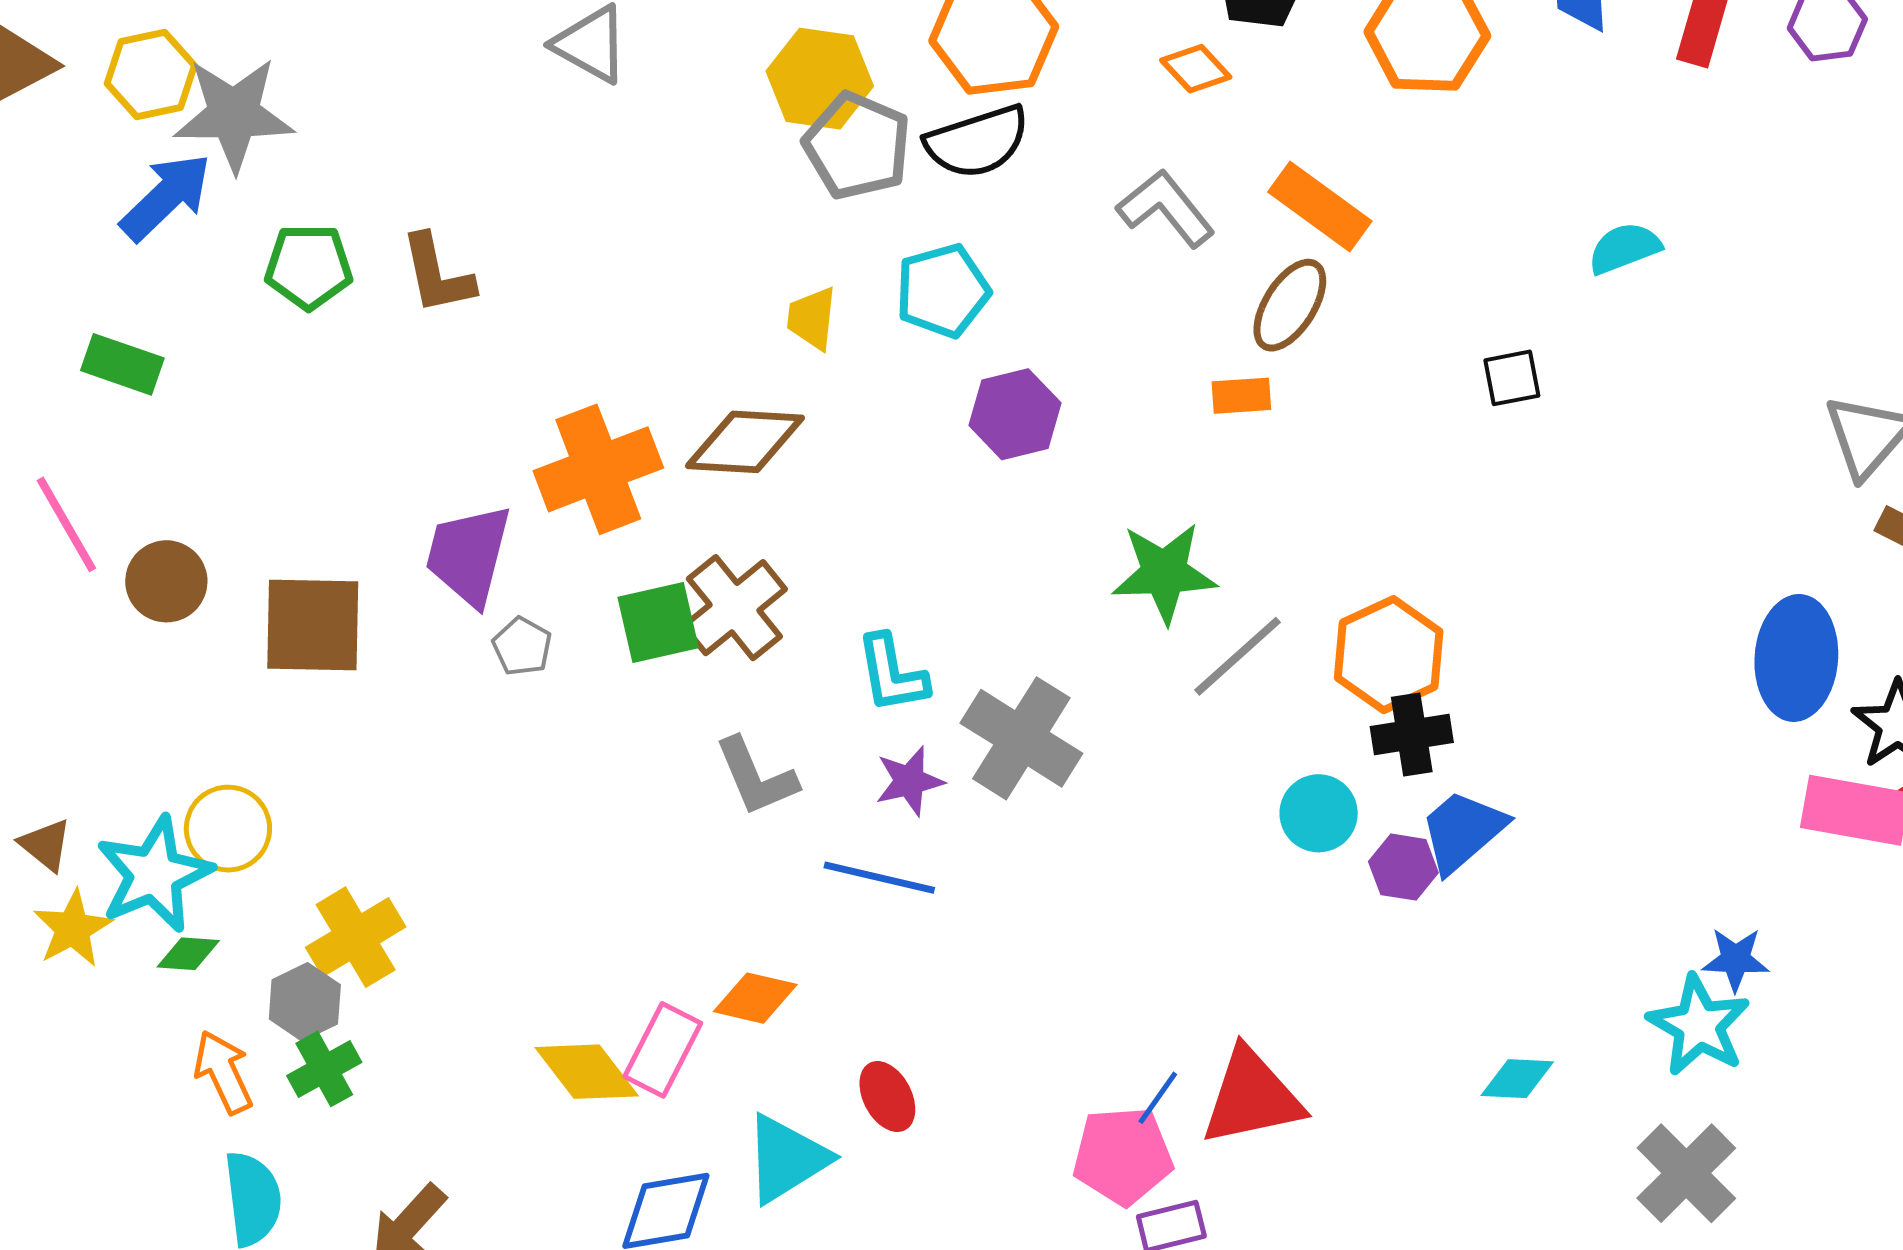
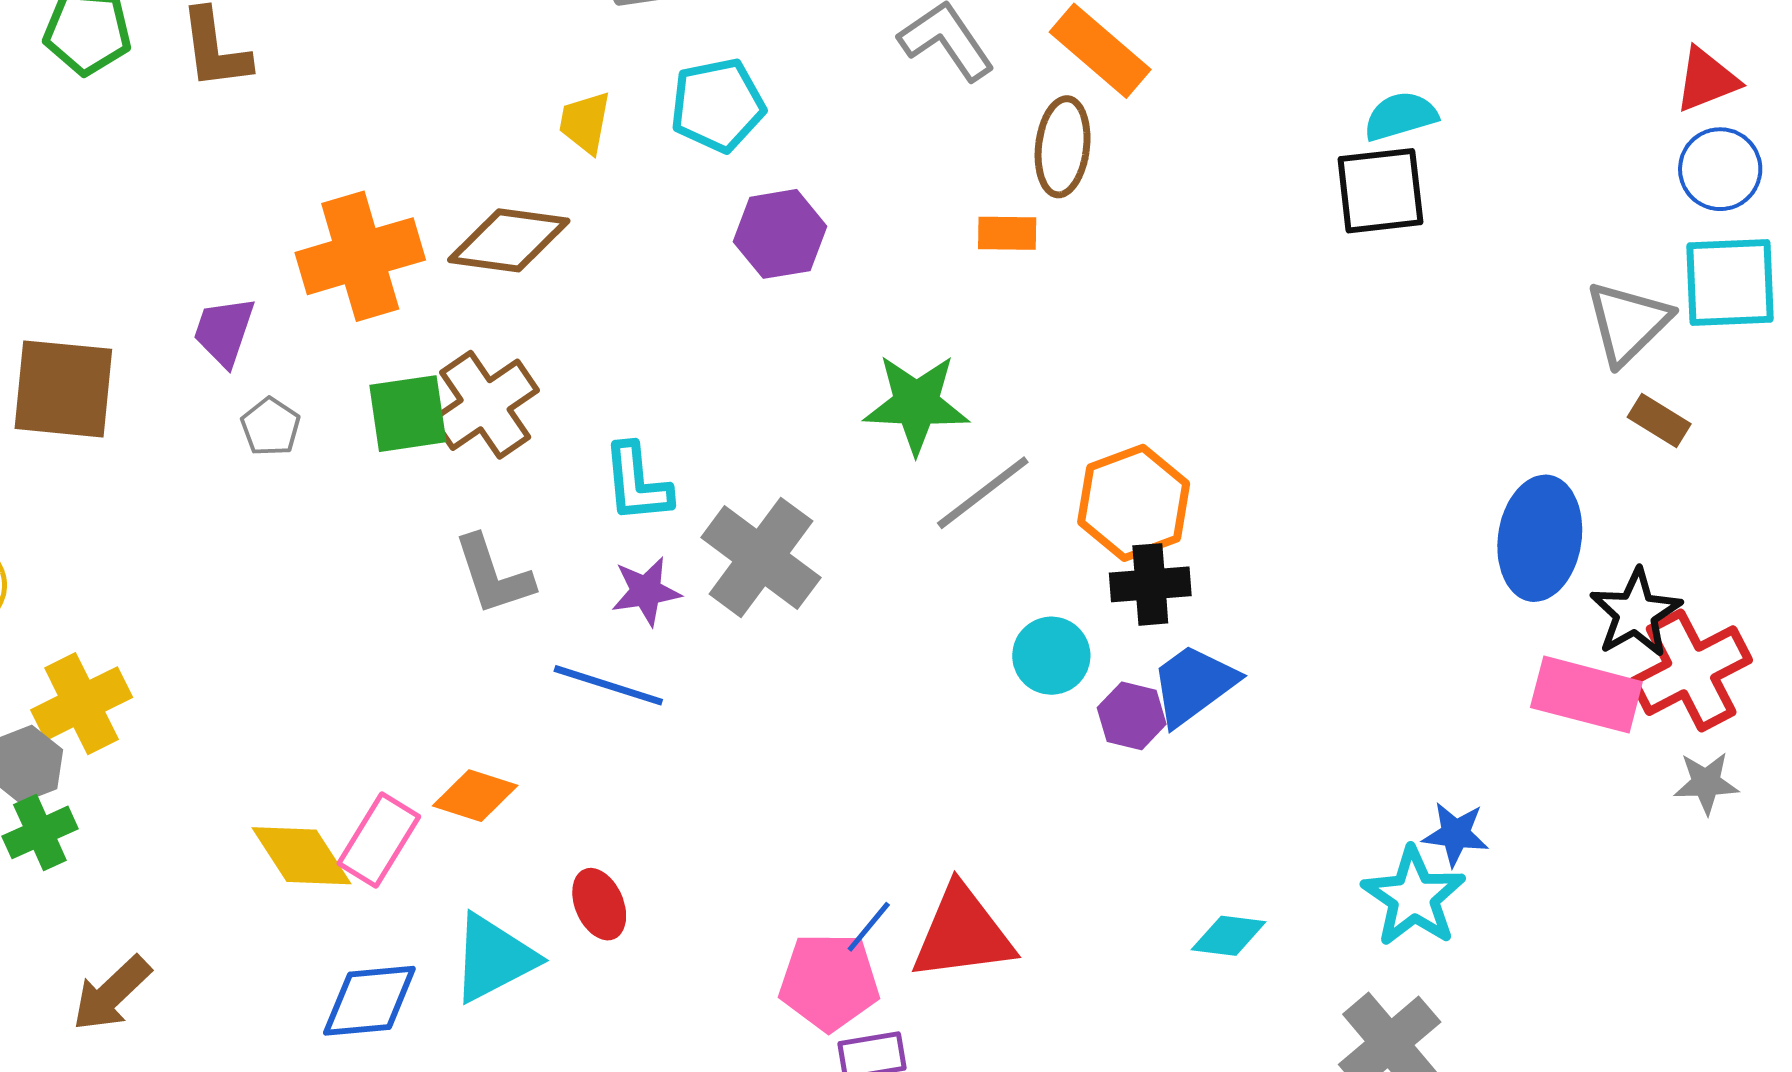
brown ellipse: (1290, 305) -> (1063, 147), turned -30
black square: (1512, 378) -> (1380, 191), moved, size x1.6
purple trapezoid: (468, 555) -> (224, 331), size x0.7

